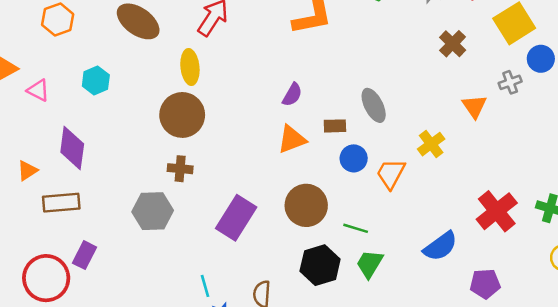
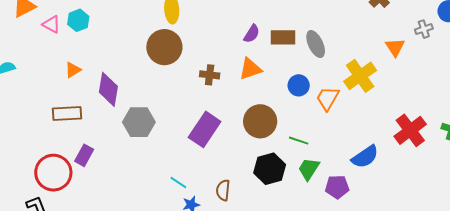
cyan hexagon: (96, 81) -> (78, 20), moved
brown rectangle: (335, 126) -> (283, 37), moved, size x1.4
yellow cross: (431, 144) -> (360, 76), size x1.5
purple diamond: (72, 148) -> (108, 89), moved
brown cross: (180, 169) -> (210, 75), moved
orange triangle: (27, 170) -> (73, 70), moved
purple pentagon: (485, 284) -> (337, 187), moved
cyan line: (205, 286) -> (178, 182), turned -42

